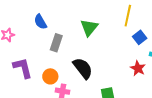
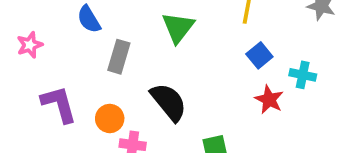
blue square: (140, 37) -> (259, 55), moved

